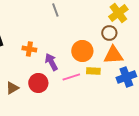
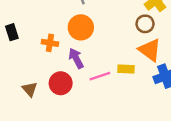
orange circle: (82, 51) -> (81, 27), moved
orange triangle: (113, 55) -> (150, 50), turned 40
brown triangle: (12, 88) -> (30, 89), turned -40

